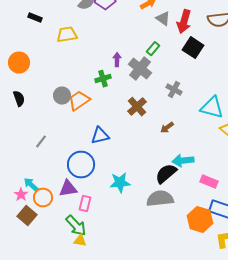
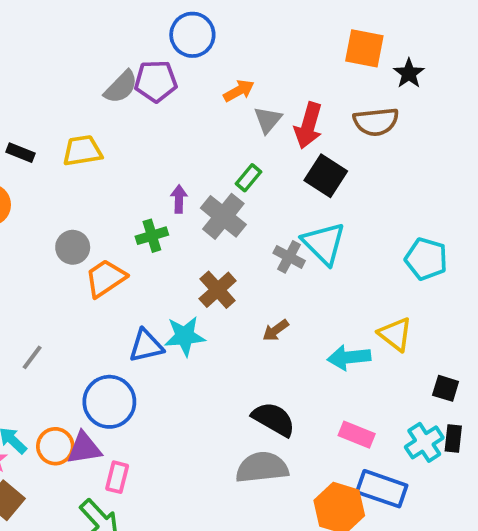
black rectangle: (35, 18) -> (21, 153), moved
gray triangle: (163, 19) -> (268, 120), turned 35
gray circle: (62, 96) -> (73, 247), moved
cyan triangle: (212, 108) -> (324, 243), moved, turned 30
cyan arrow: (183, 161) -> (349, 357), moved
black semicircle: (166, 174) -> (274, 419), turned 70
cyan star: (120, 183) -> (185, 336), moved
orange circle: (43, 198) -> (55, 446), moved

